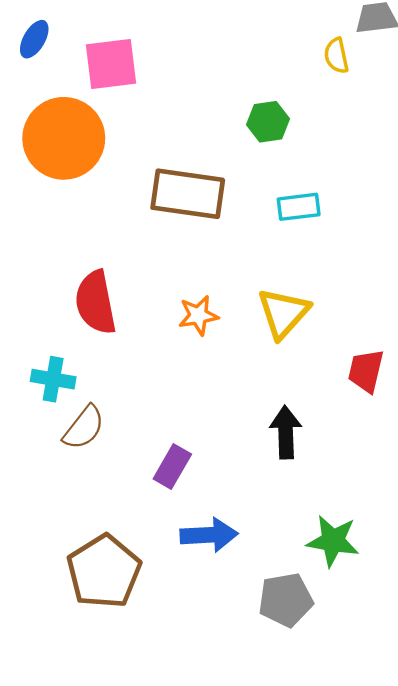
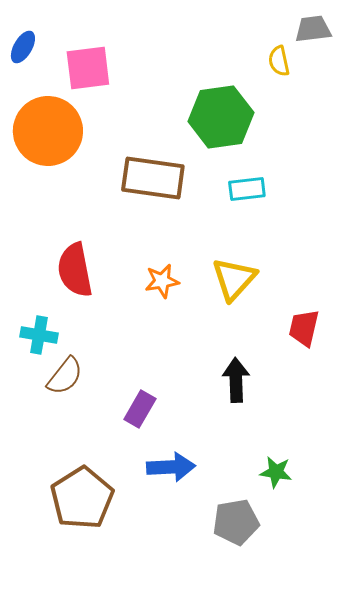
green hexagon: (268, 122) -> (221, 117), size x1.8
green star: (333, 541) -> (276, 472), size x0.7

